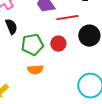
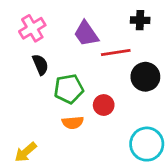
red circle: (58, 44) -> (104, 105), moved

